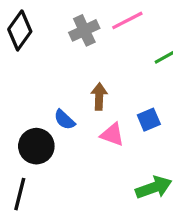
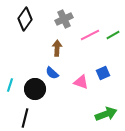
pink line: (127, 20) -> (90, 35), moved
brown arrow: (99, 97) -> (57, 48), moved

